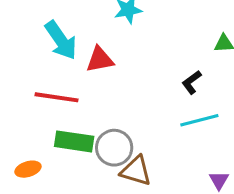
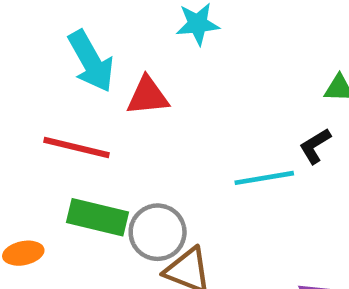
black L-shape: (192, 82) -> (315, 146), moved
cyan line: (199, 120) -> (264, 178), moved

